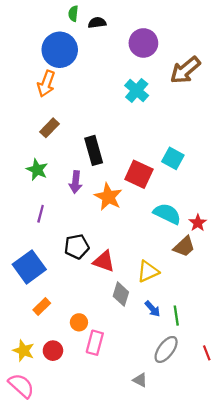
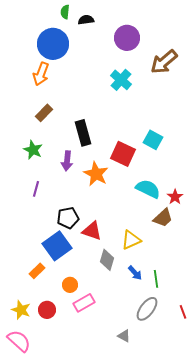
blue square: (29, 267) -> (57, 246), moved
pink rectangle: (95, 343) -> (84, 303), turned 45

